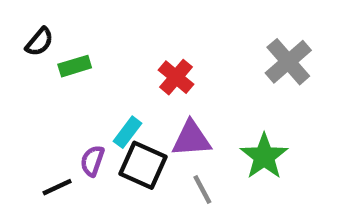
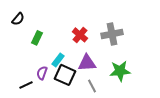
gray cross: (288, 62) -> (112, 34), moved, turned 30
green rectangle: (75, 66) -> (37, 38), moved, turned -48
green star: (264, 156) -> (120, 71), turned 30

